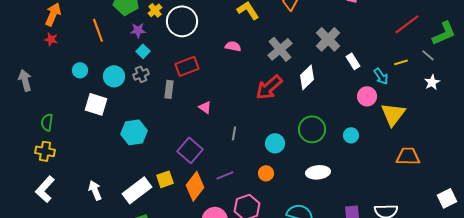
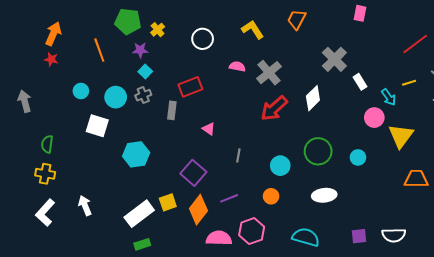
white circle: (182, 21) -> (203, 39), moved, size x0.7
gray cross: (280, 49) -> (269, 73), moved
white arrow: (95, 190) -> (85, 205), moved

